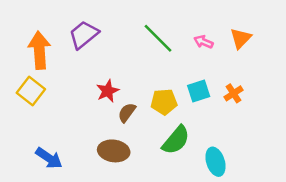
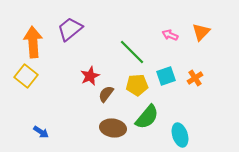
green line: (158, 38) -> (132, 52), moved
brown ellipse: (114, 151) -> (113, 128), moved
blue arrow: (49, 158) -> (41, 132), size x0.7

